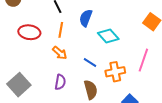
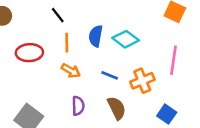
blue semicircle: (86, 18) -> (96, 36), moved

